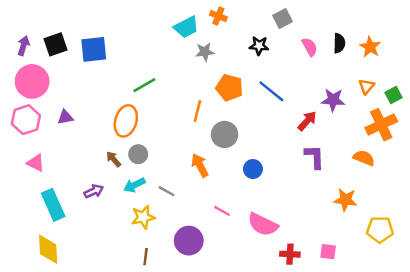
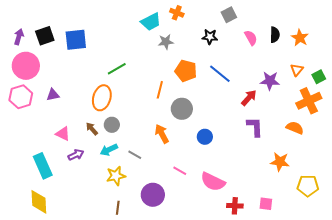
pink triangle: (36, 163) -> (63, 134), moved

